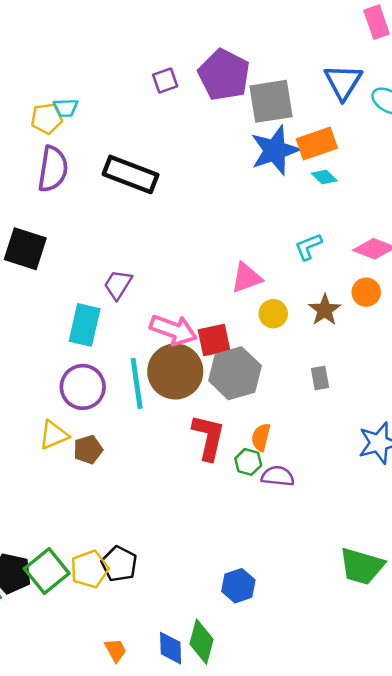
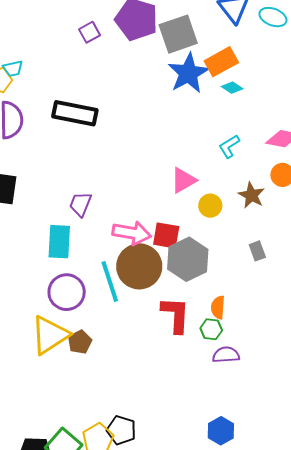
red square: (214, 340) -> (166, 235), turned 32
yellow triangle: (54, 435) -> (50, 335), size x1.6
purple semicircle: (278, 476) -> (226, 355), moved

